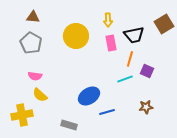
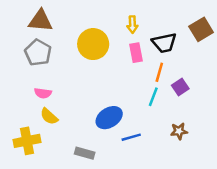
brown triangle: (33, 17) -> (40, 21), size x1.5
purple square: (147, 71) -> (180, 87), turned 32
cyan line: (125, 79) -> (153, 97), turned -49

